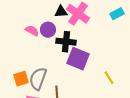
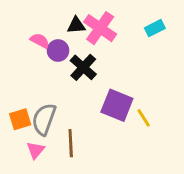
pink semicircle: (32, 31) -> (40, 41), moved
black cross: (66, 42) -> (83, 67), turned 36
purple square: (78, 59) -> (117, 105), moved

